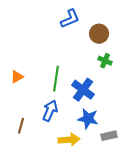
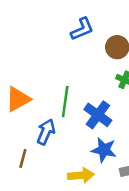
orange triangle: (17, 77) -> (18, 99), size x1.6
blue arrow: (50, 111) -> (46, 132), moved

